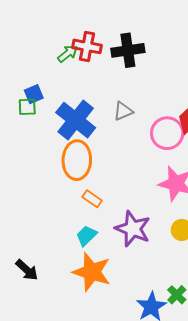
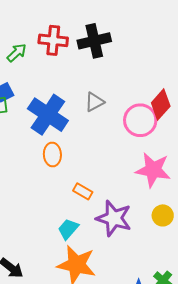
green arrow: (68, 54) -> (17, 53), moved
orange ellipse: (77, 160) -> (52, 154), size x0.6
orange rectangle: (92, 199) -> (83, 191), moved

